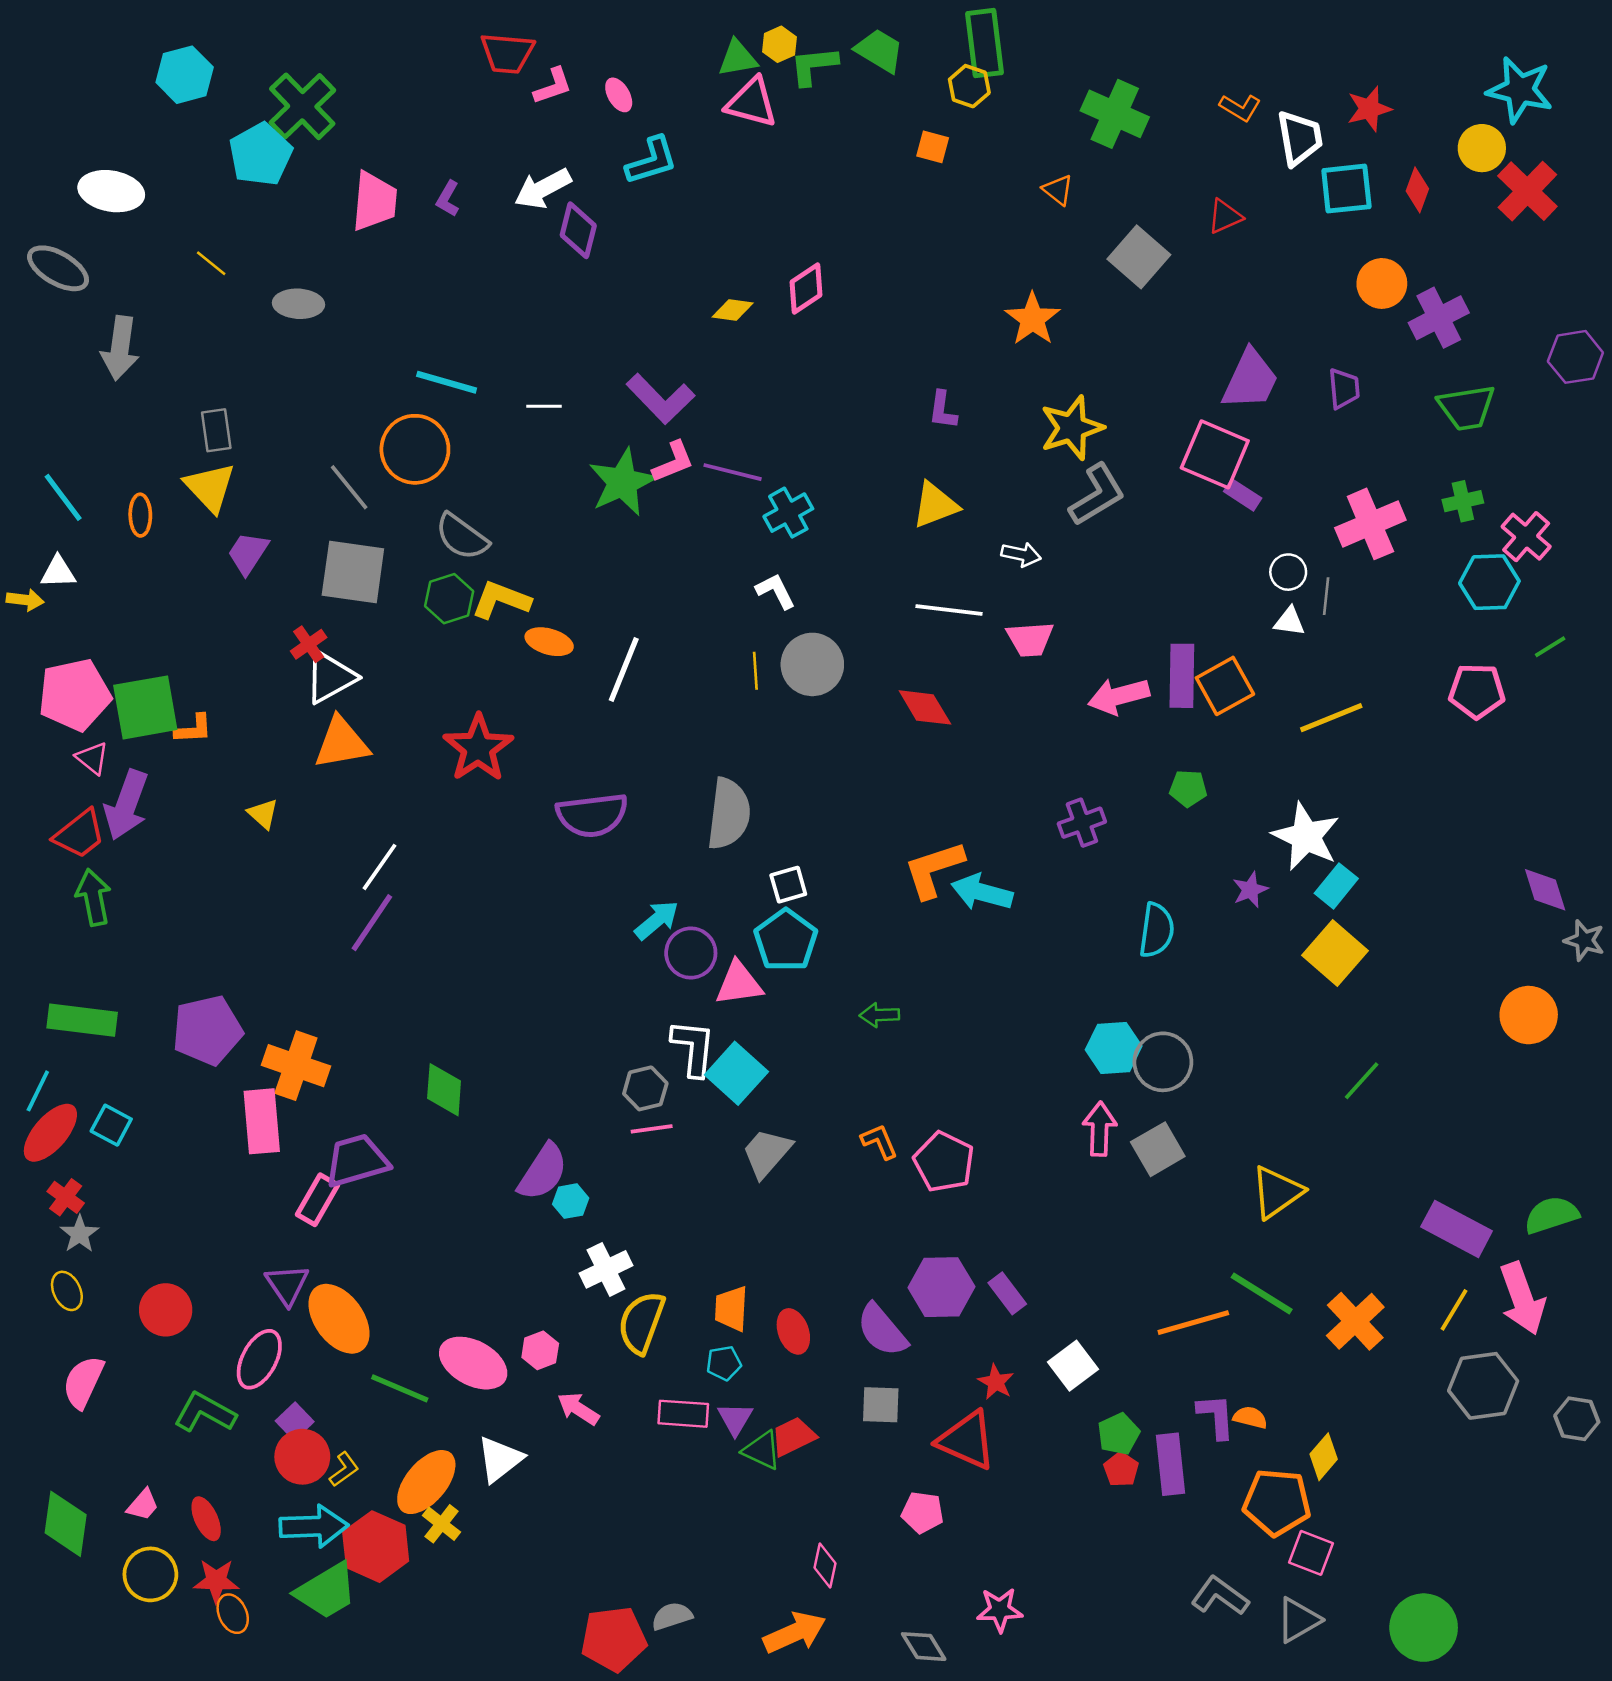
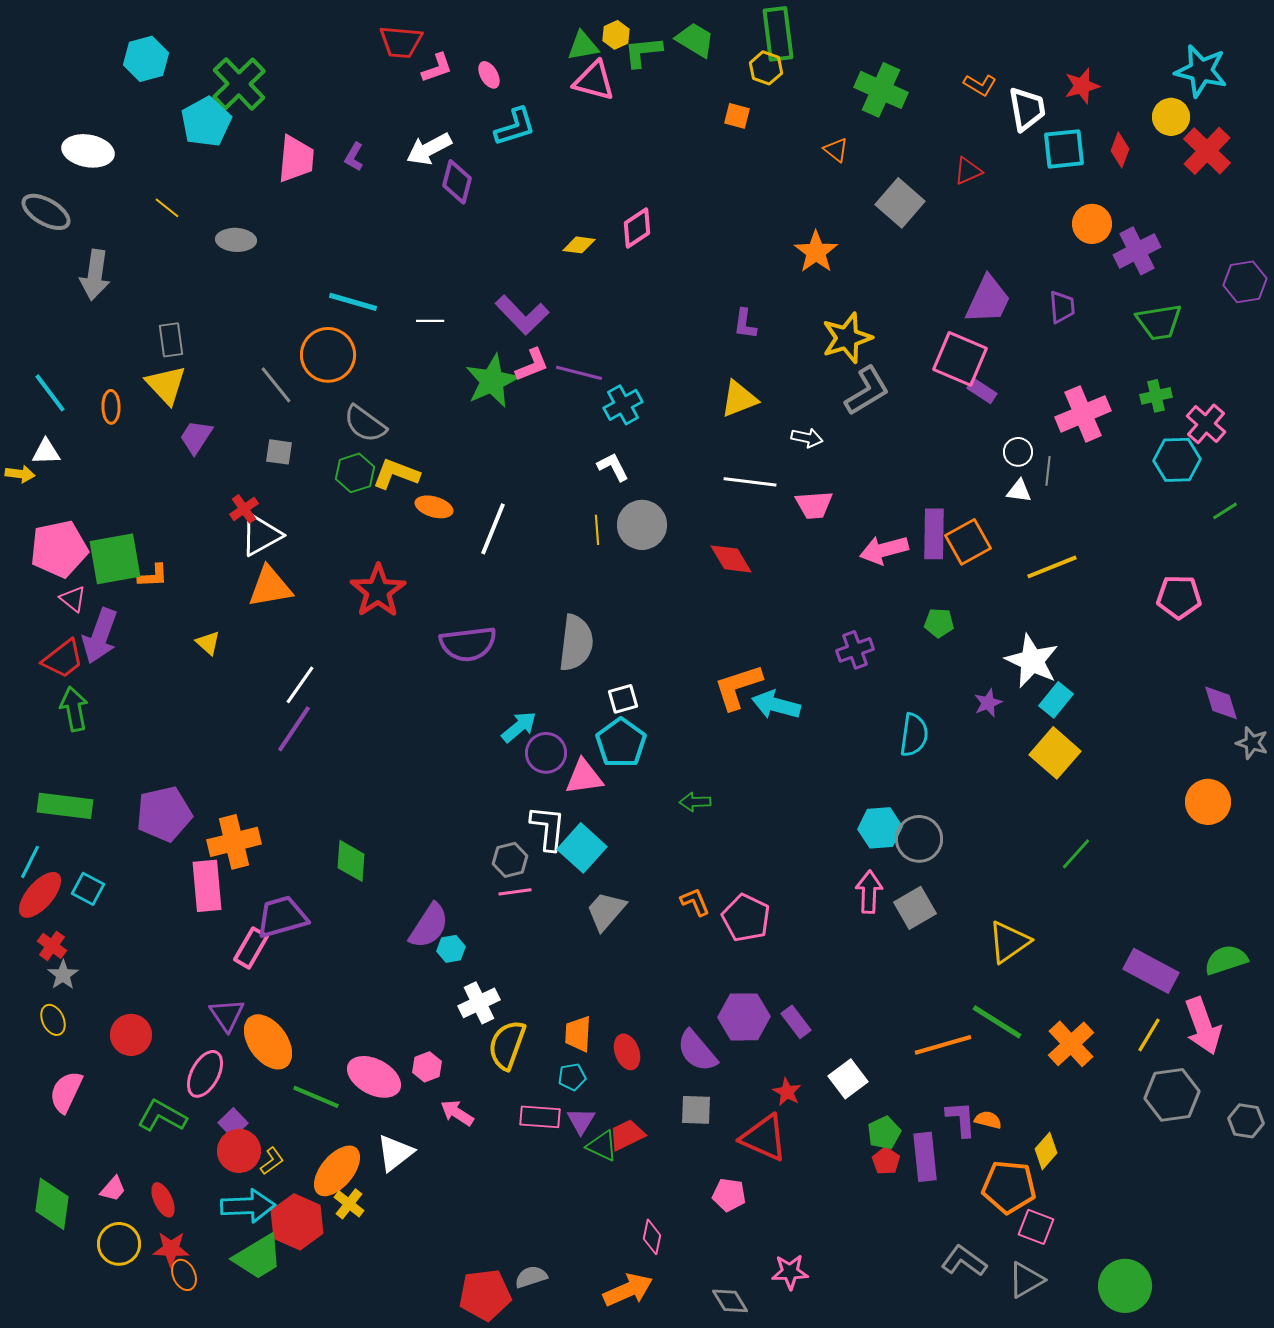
gray square: (353, 572) -> (279, 452), size x0.5
pink pentagon: (1477, 691) -> (1179, 597), moved
orange cross: (296, 1066) -> (234, 842), turned -33

